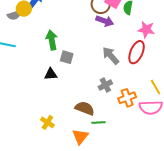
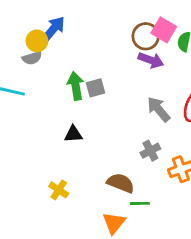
gray semicircle: (14, 15) -> (32, 58), moved
gray square: (67, 57) -> (95, 88), moved, turned -32
yellow cross: (47, 122) -> (59, 190), moved

